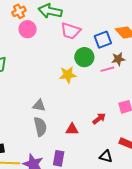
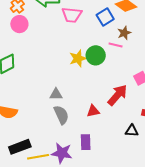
pink circle: (28, 29) -> (19, 24), moved
green circle: (84, 57) -> (96, 55), moved
pink line: (107, 69) -> (116, 45), turned 40
red arrow: (99, 119) -> (117, 95), size x1.6

